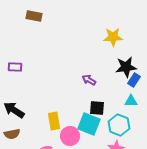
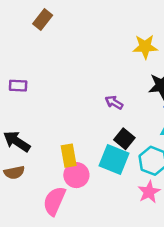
brown rectangle: (34, 16) -> (43, 19), turned -63
black square: (97, 108) -> (124, 139), turned 35
pink circle: (70, 136) -> (76, 175), moved

